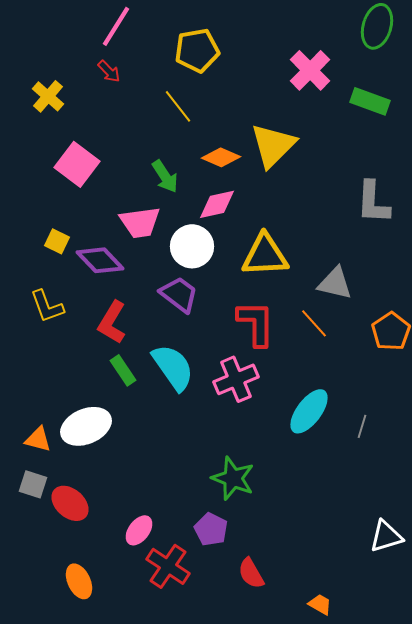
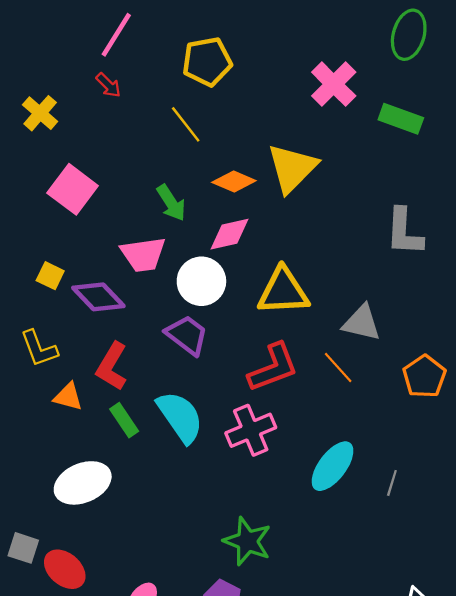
red L-shape: (256, 323) -> (273, 368), turned 69
orange triangle: (38, 439) -> (68, 397), moved

